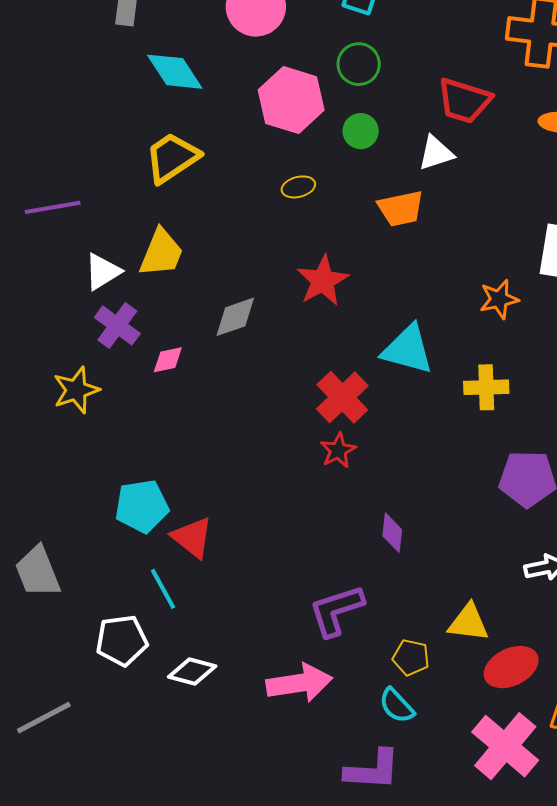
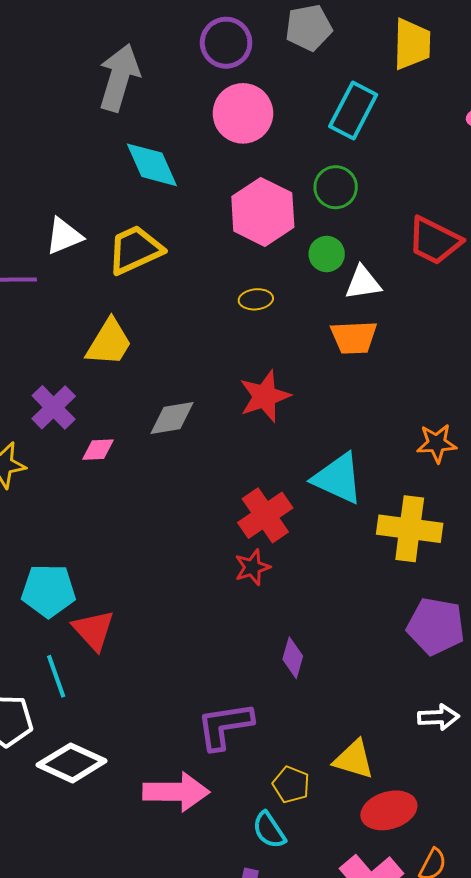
white triangle: (436, 153) -> (363, 283), moved
white triangle: (103, 272) -> (64, 236), moved
yellow cross: (486, 387) -> (410, 529), size x1.4
white diamond: (192, 671) -> (72, 763), size x1.4

